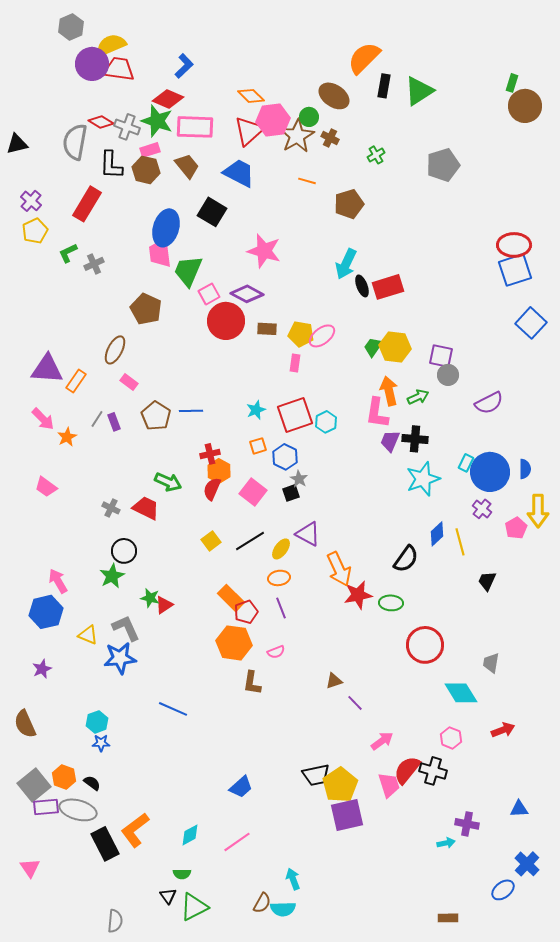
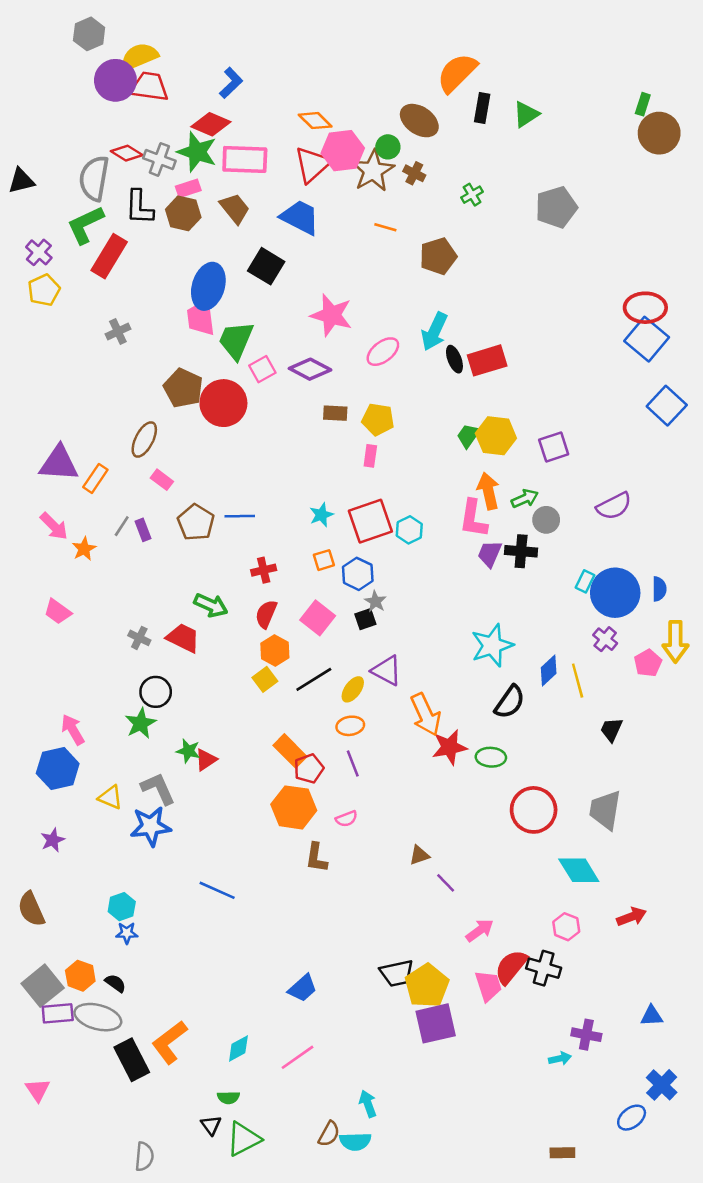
green triangle: (419, 91) -> (526, 114), size x0.7
green L-shape: (68, 253) -> (85, 225), moved, size x1.6
blue square: (515, 270) -> (647, 339), turned -32
red circle: (226, 321) -> (223, 403), moved
pink ellipse: (322, 336) -> (383, 352), moved
purple square: (441, 356) -> (554, 447), turned -30
gray circle: (448, 375) -> (546, 520), moved
orange hexagon: (219, 471) -> (275, 650), moved
cyan star: (423, 479) -> (492, 645), moved
gray trapezoid: (491, 663) -> (605, 810), moved, size x1.6

